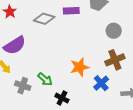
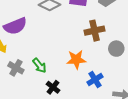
gray circle: (114, 31) -> (116, 49), moved
brown cross: (115, 60) -> (94, 31), moved

